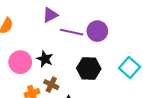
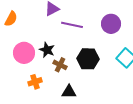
purple circle: (97, 31) -> (111, 24), moved
brown cross: (51, 85) -> (60, 65), moved

